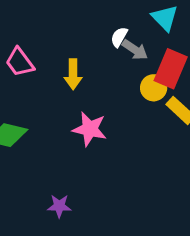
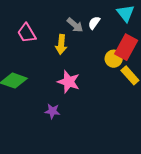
gray arrow: (135, 50) -> (75, 25), moved
purple star: (59, 206) -> (52, 111), moved

